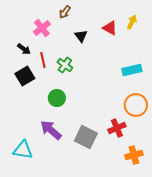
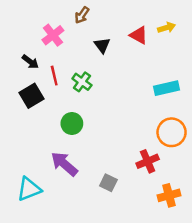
yellow arrow: (132, 22) -> (166, 28), turned 48
gray square: (86, 137) -> (108, 183), moved, size x0.6
cyan triangle: (23, 150) -> (29, 189), turned -30

